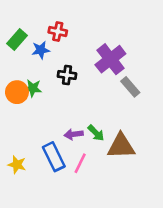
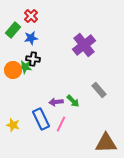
red cross: (58, 32) -> (31, 16), moved, turned 32
black cross: (67, 75) -> (33, 59), moved
gray rectangle: (130, 87) -> (99, 90), moved
brown triangle: (121, 146) -> (106, 143), moved

